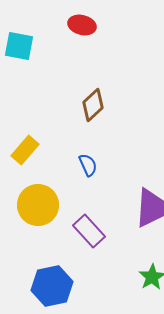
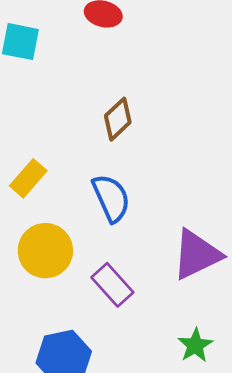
blue semicircle: (88, 165) -> (111, 198), size x1.6

